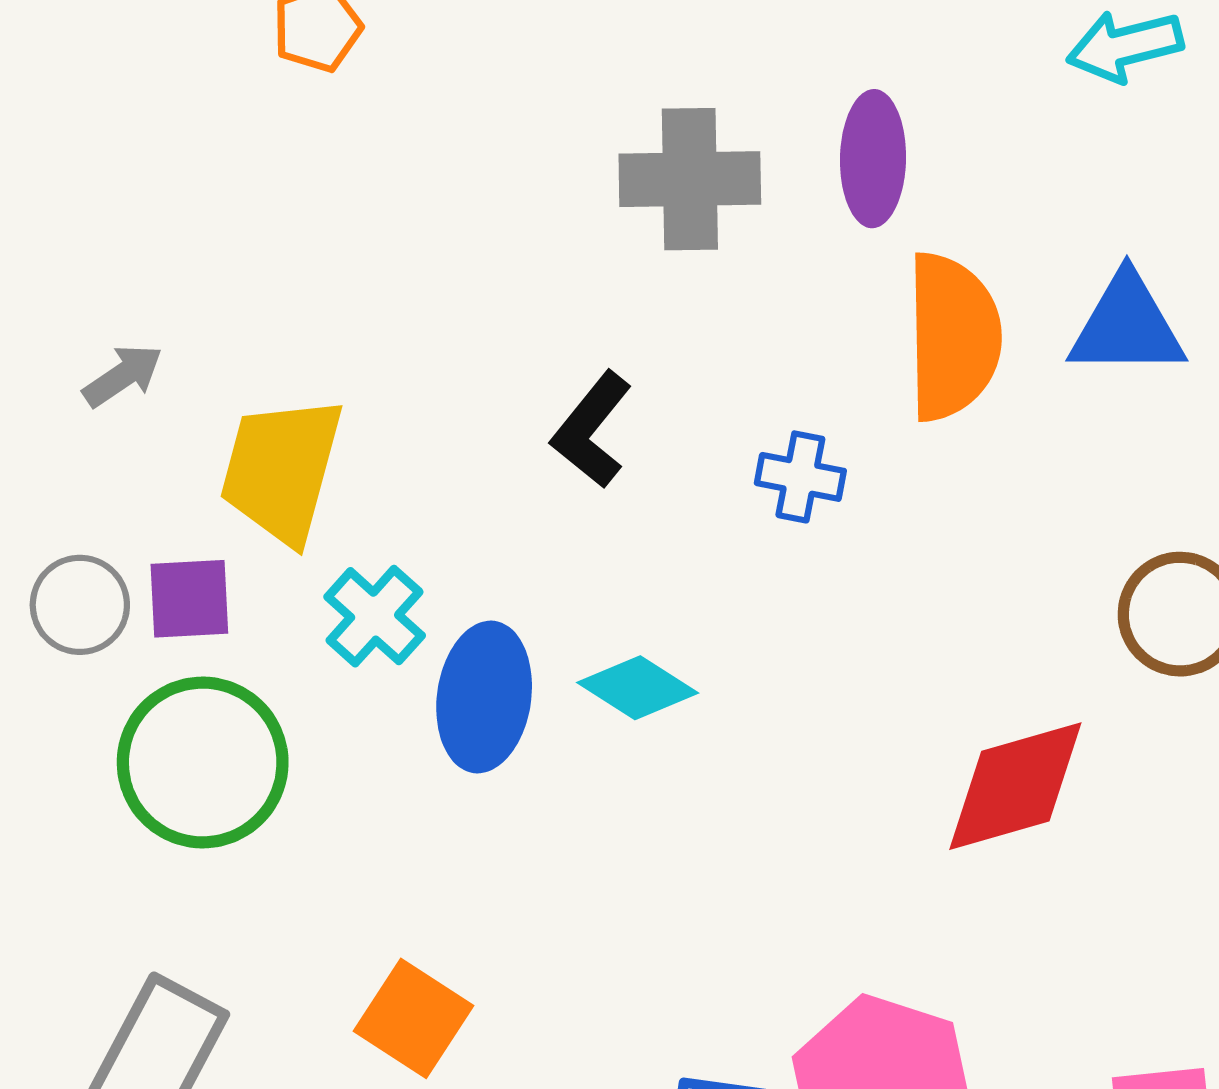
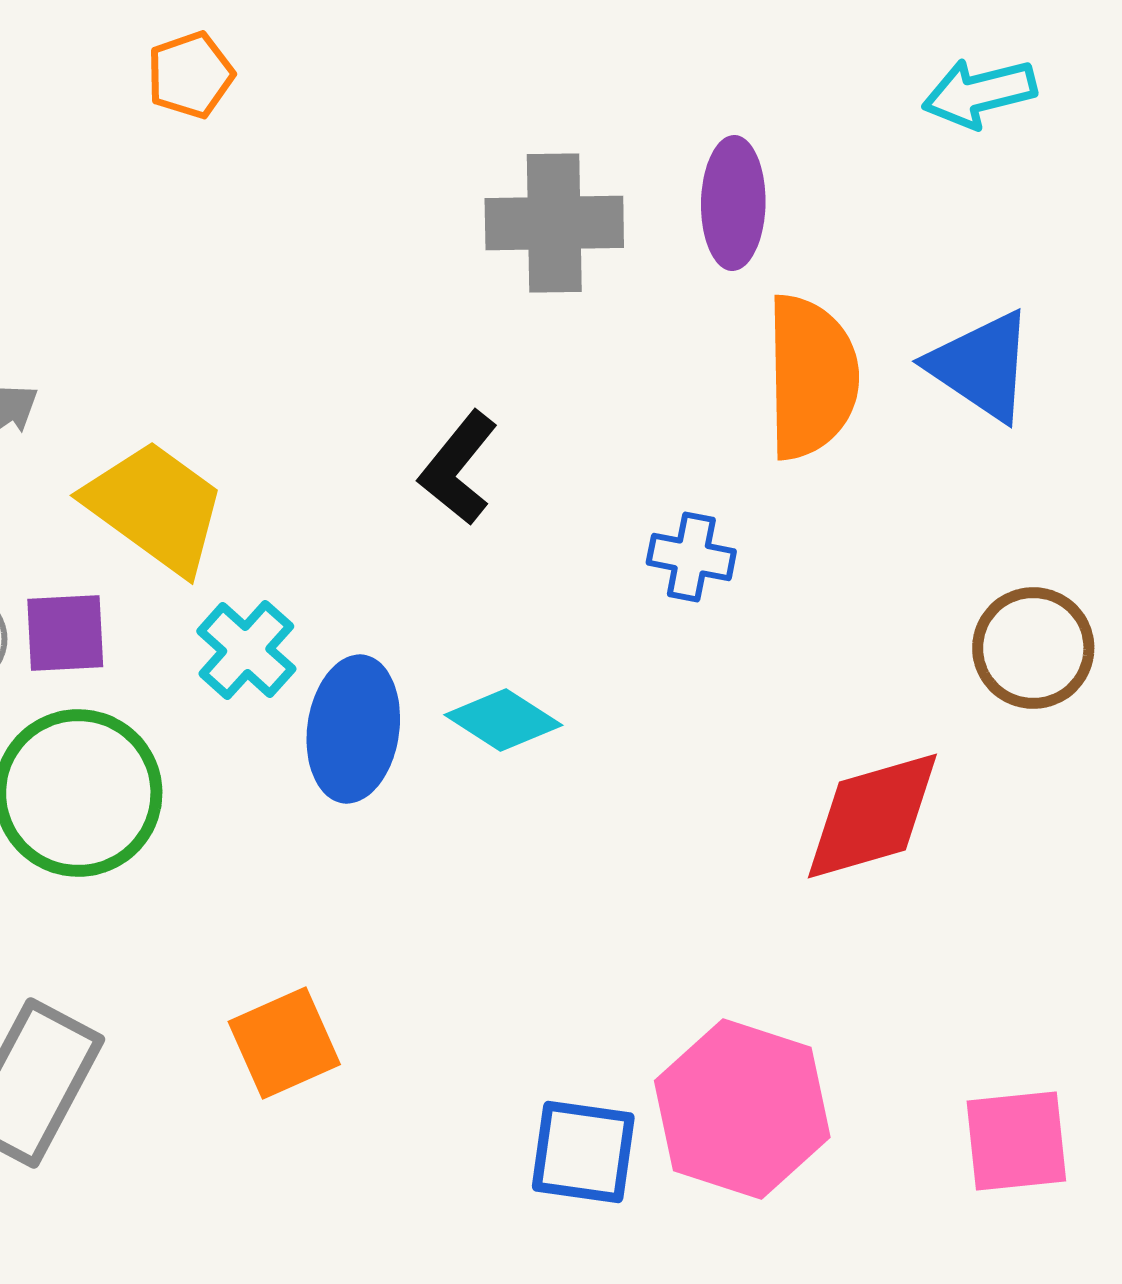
blue triangle: (1127, 325) -> (981, 366), turned 34
yellow trapezoid: (281, 470) -> (155, 507), turned 111
blue cross: (800, 477) -> (691, 557), moved
orange square: (413, 1018) -> (284, 1043), turned 33

